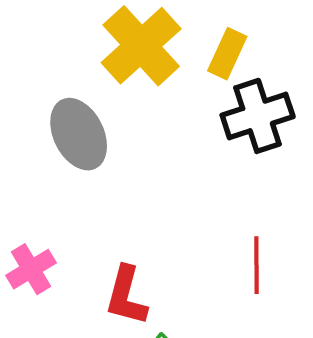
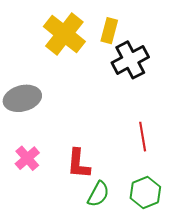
gray ellipse: (79, 134) -> (22, 98), moved, turned -69

